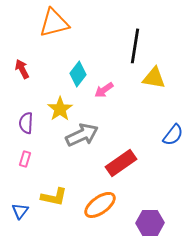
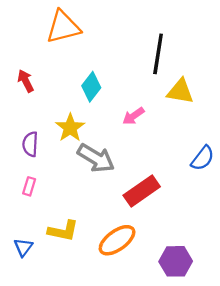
pink arrow: (104, 90) -> (133, 116), moved
gray arrow: (82, 135) -> (96, 158), turned 56

